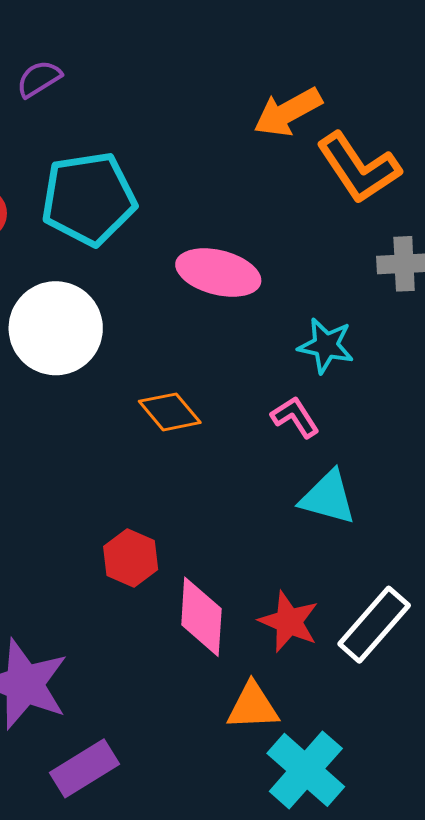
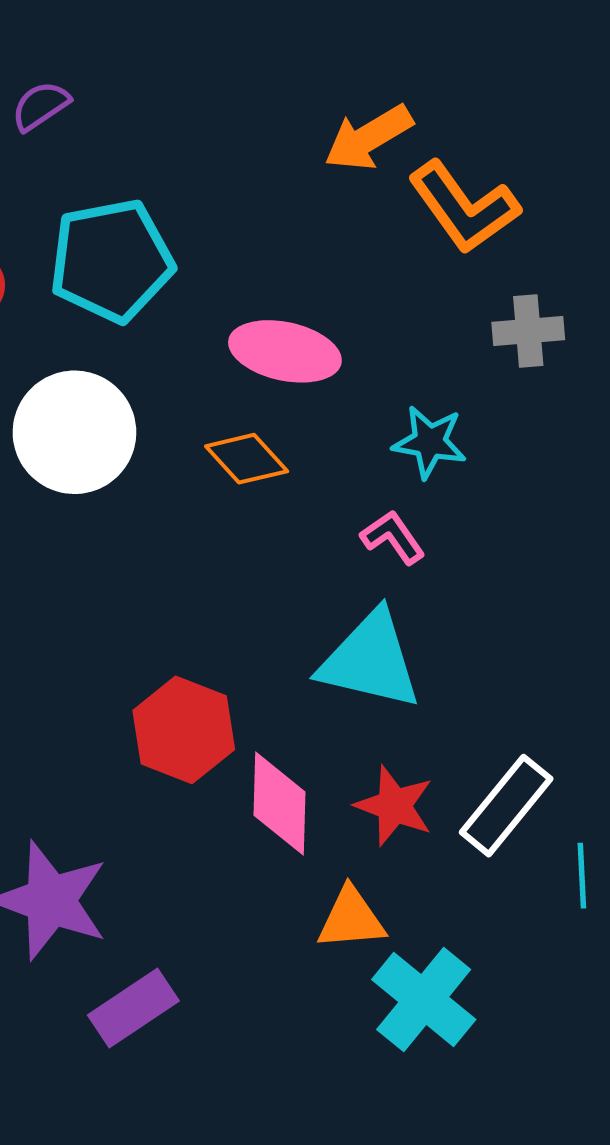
orange diamond: (170, 412) -> (247, 459), moved
cyan triangle: (328, 498) -> (370, 660), moved, size x1.4
red hexagon: (131, 558) -> (184, 730), size x1.4

